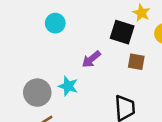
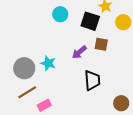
cyan circle: (55, 23) -> (60, 14), moved
purple arrow: (91, 59) -> (79, 52), moved

